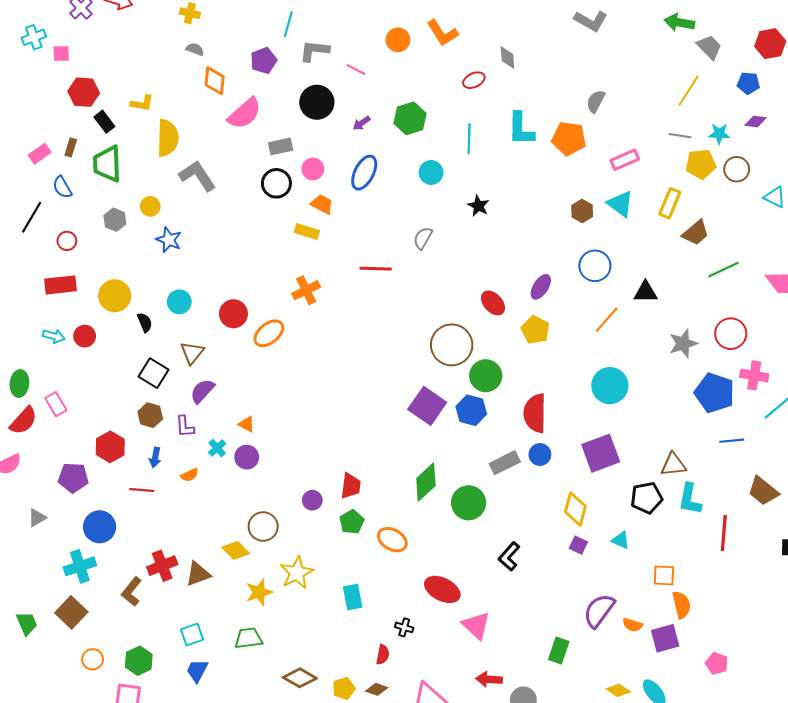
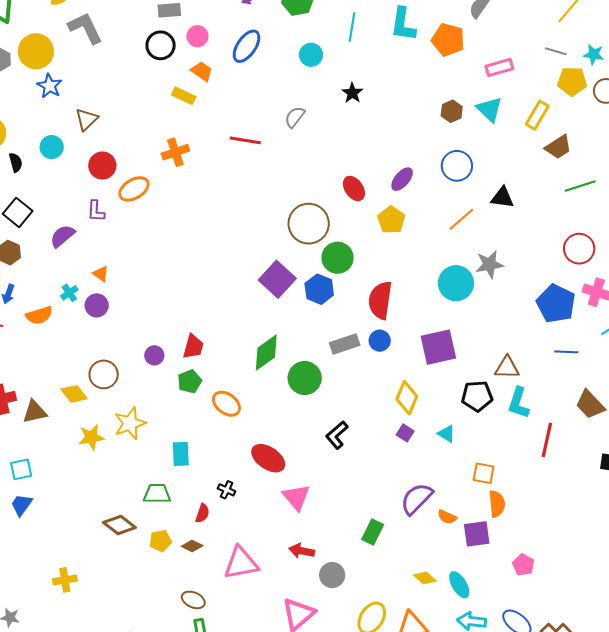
yellow circle: (150, 206) -> (36, 51), size x1.8
gray star: (683, 344) -> (489, 264), moved
brown triangle: (192, 353) -> (87, 119), moved
purple L-shape: (185, 426) -> (96, 211), moved
orange semicircle: (190, 475) -> (39, 315), size x1.5
green trapezoid: (249, 638) -> (157, 494), moved

